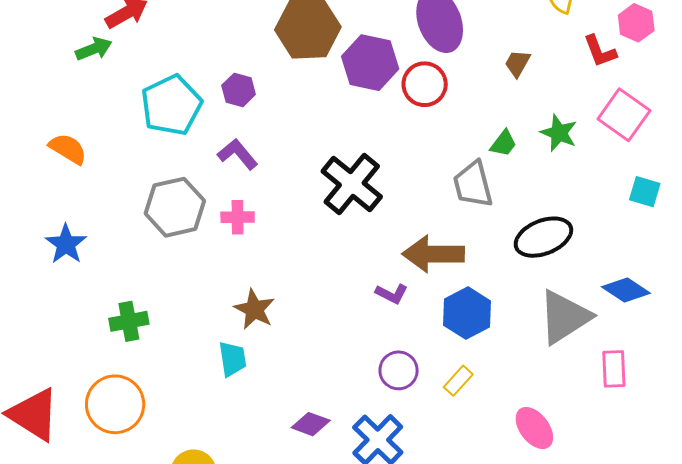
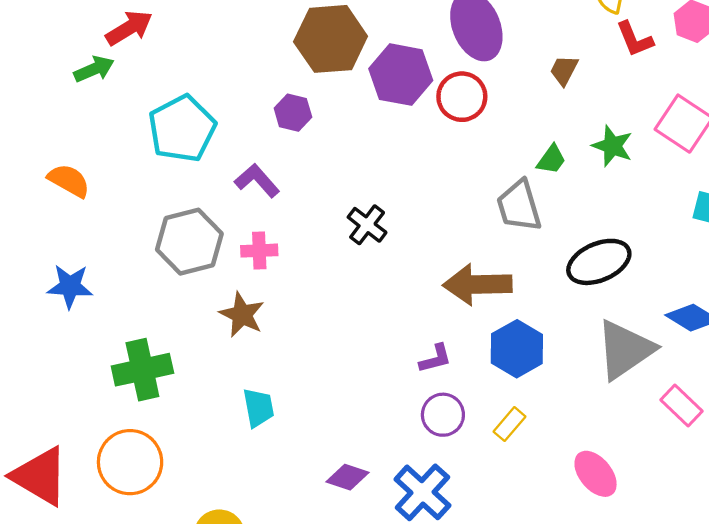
red L-shape: (600, 51) -> (635, 39), moved
purple hexagon: (239, 90) -> (293, 113), moved
black cross: (352, 184) -> (367, 225), moved, size x0.6
blue star: (66, 244) -> (70, 286), turned -30
purple L-shape: (392, 294) -> (435, 359), moved, turned -40
brown star: (254, 309) -> (242, 315), moved
green cross: (129, 321) -> (142, 370), size x1.4
pink rectangle: (614, 369) -> (681, 406), turned -42

